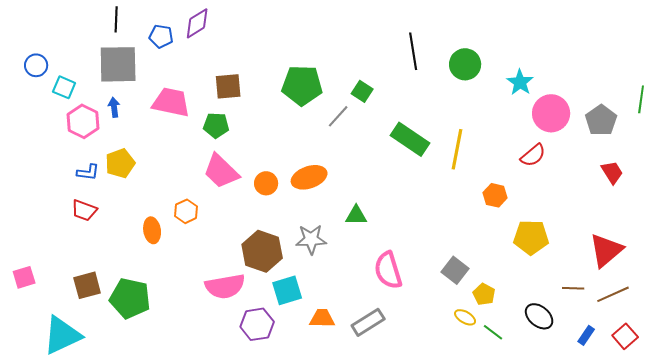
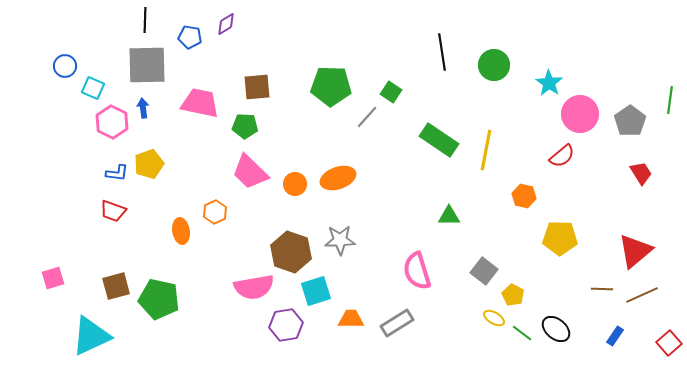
purple diamond: (197, 23) -> (226, 24), size x0.7
green triangle: (356, 215) -> (449, 216), moved
black ellipse: (539, 316) -> (556, 329), moved
red square: (625, 336) -> (669, 343), moved

